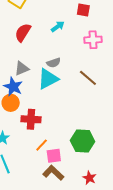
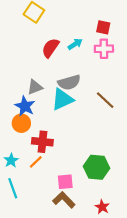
red semicircle: (23, 32) -> (50, 48), moved
pink cross: (93, 40) -> (104, 49), moved
gray semicircle: (54, 63) -> (69, 82), size x1.5
orange line: (42, 145) -> (36, 162), moved

